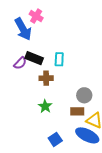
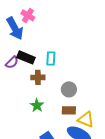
gray circle: (84, 95) -> (69, 89), moved

